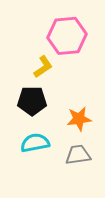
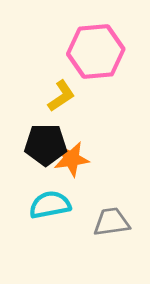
orange star: (79, 119) -> (71, 159), moved

